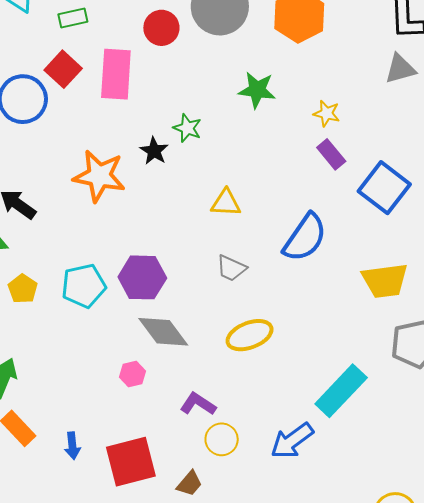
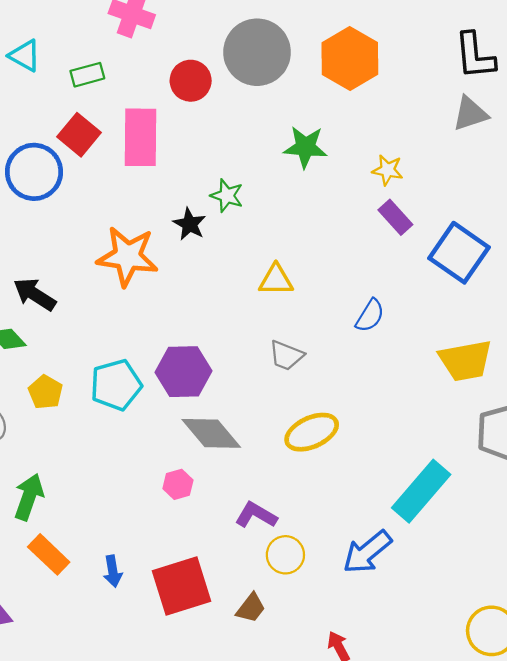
blue semicircle: (305, 238) -> (370, 316), size x0.6

